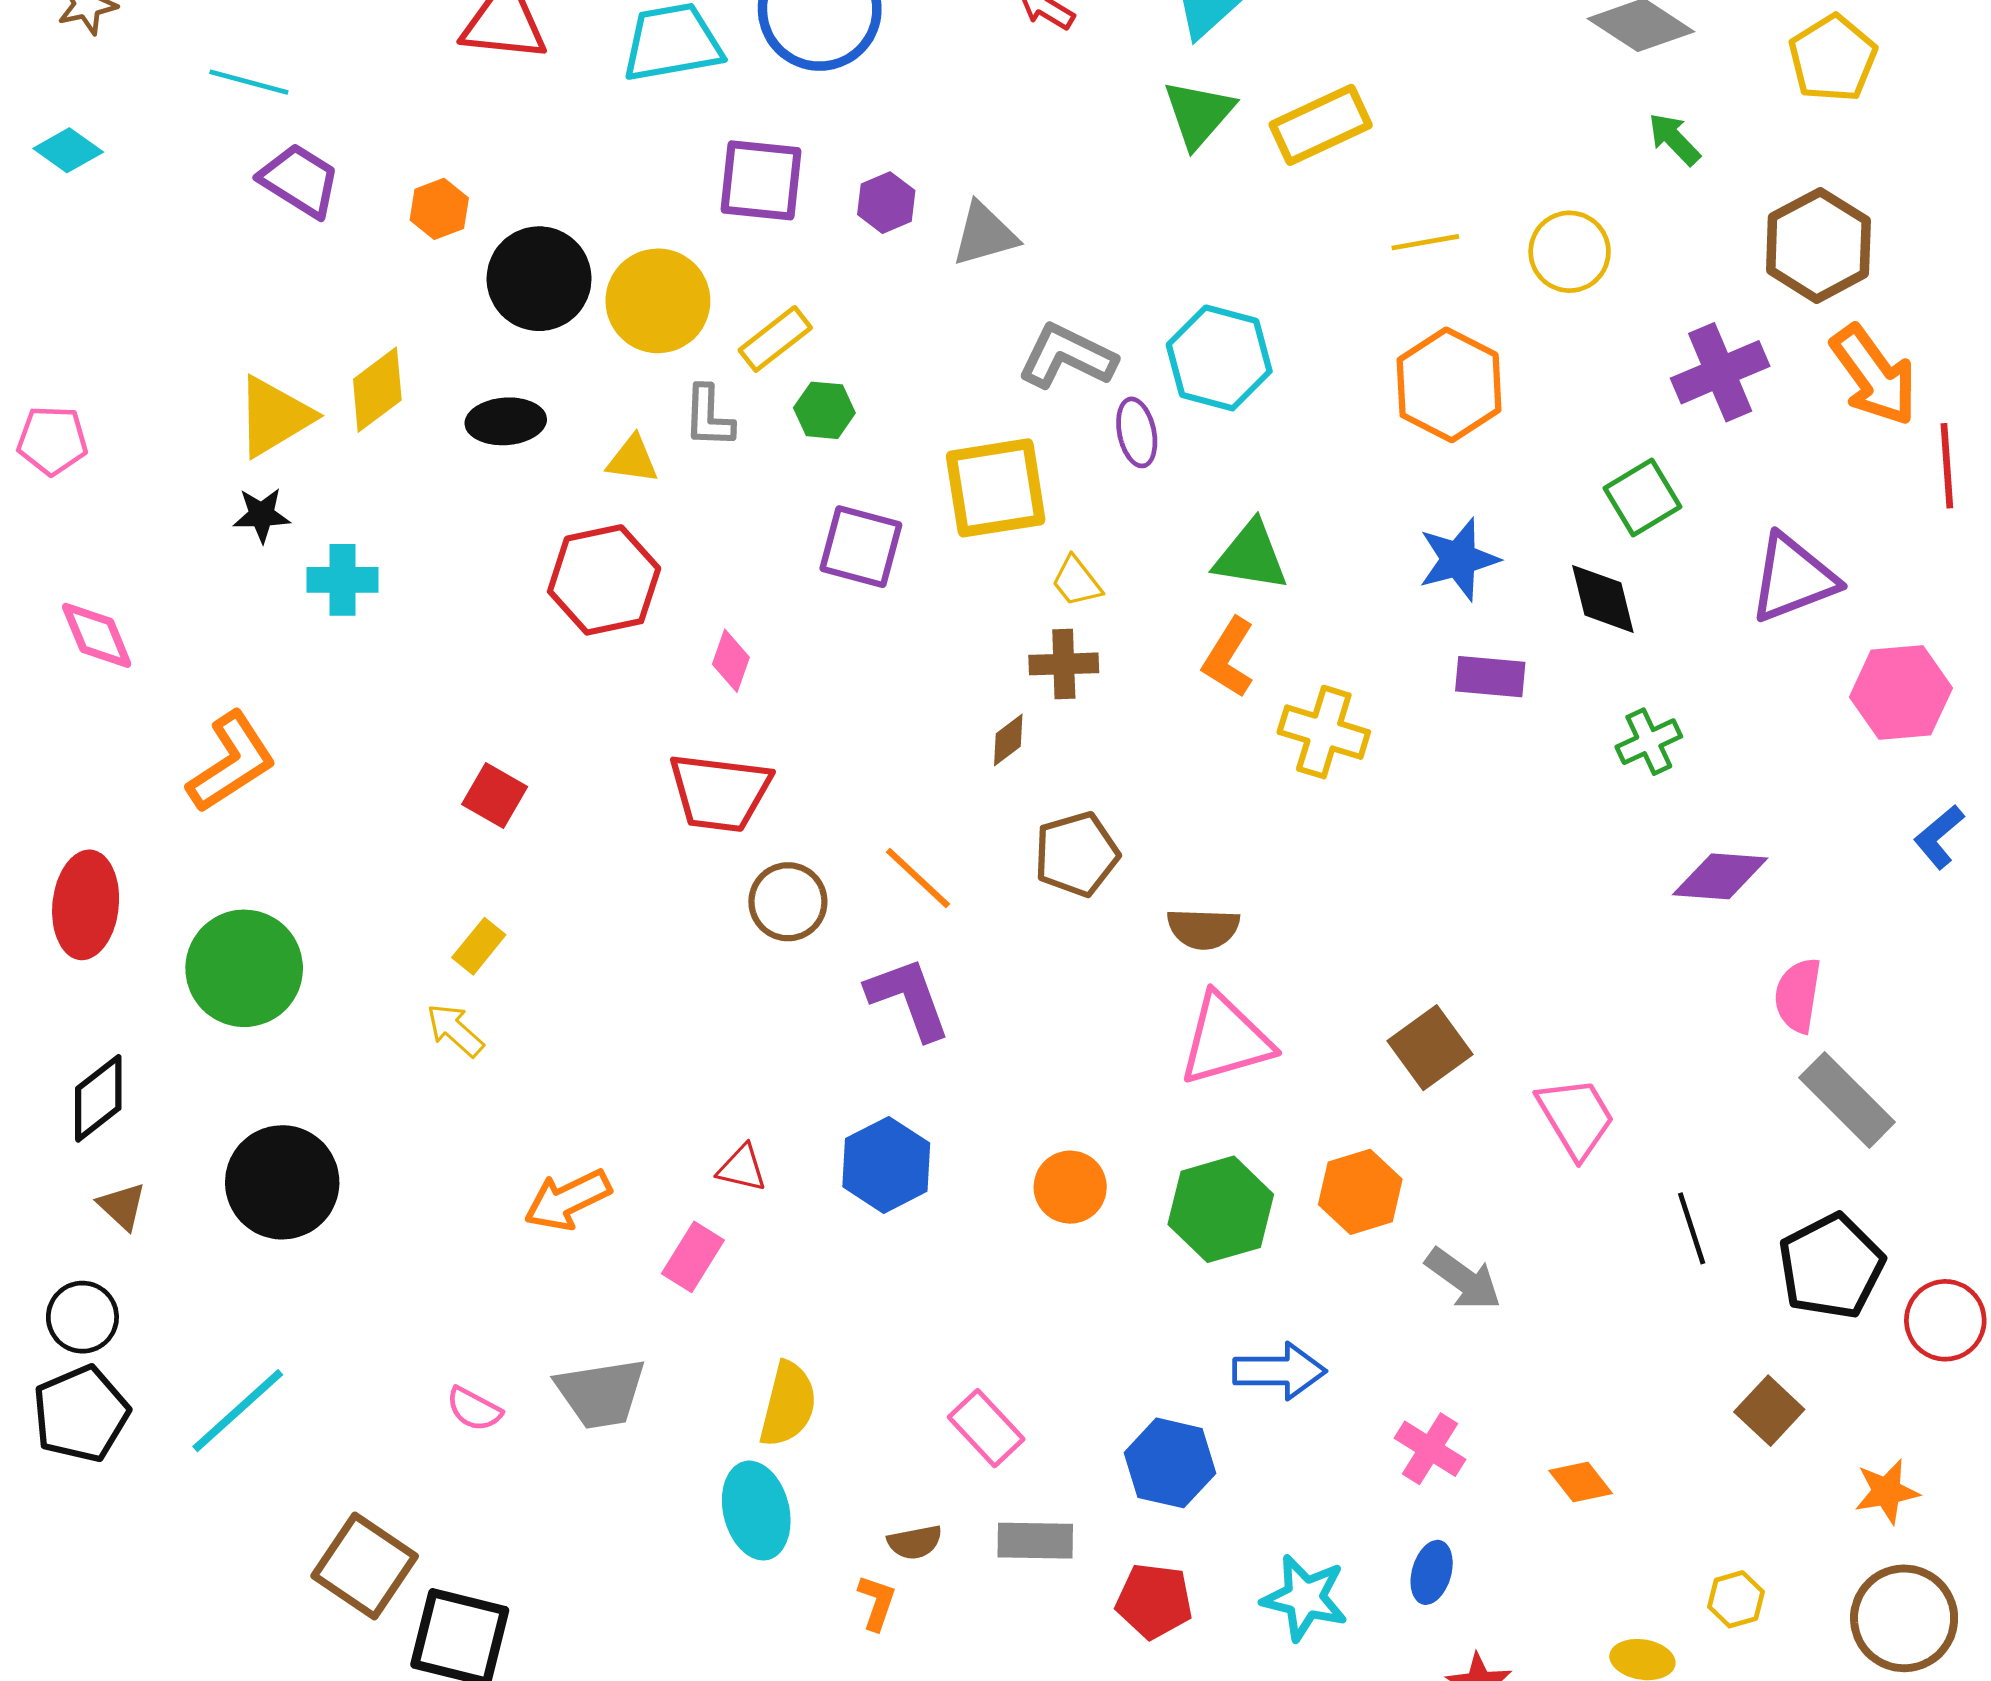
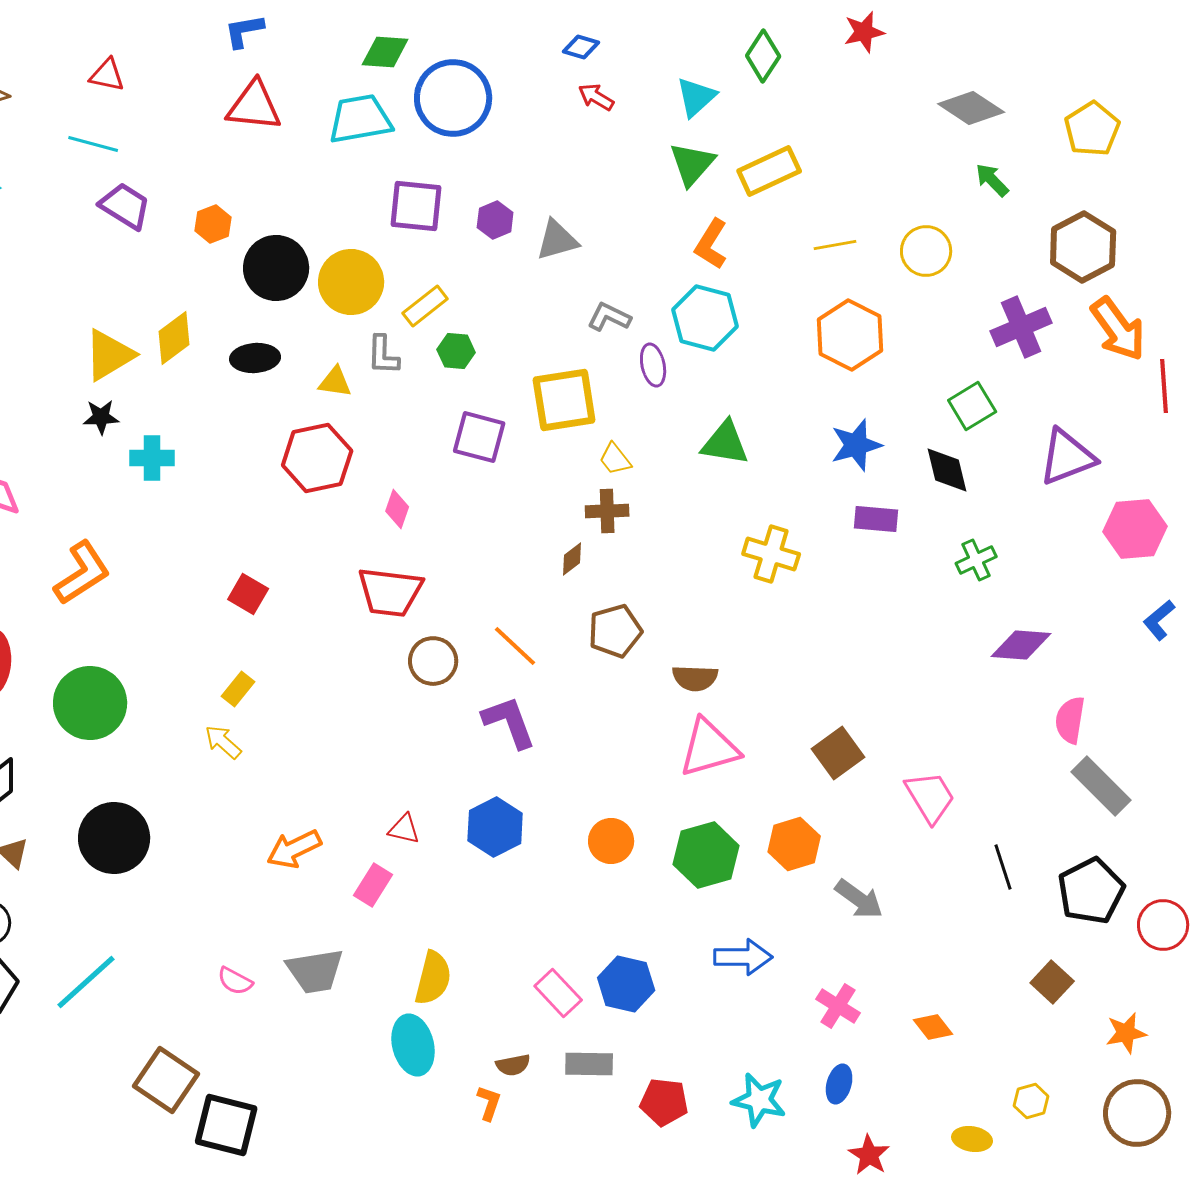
gray L-shape: (1067, 356) -> (609, 317), size x0.7
orange L-shape: (1229, 658) -> (711, 244), moved
blue hexagon: (1170, 1463) -> (626, 984), moved

